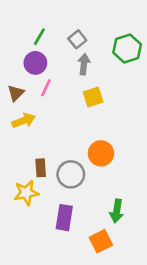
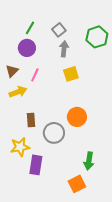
pink line: (46, 88) -> (35, 75), moved
brown rectangle: (41, 168) -> (31, 120), moved
purple rectangle: (64, 218) -> (36, 165), moved

